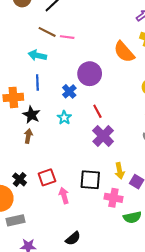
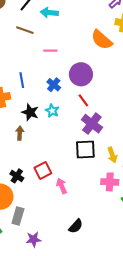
pink line: (67, 37) -> (50, 51), moved
cyan arrow: (37, 55) -> (49, 13), moved
purple circle: (90, 74) -> (81, 74), moved
black star: (31, 115) -> (30, 112), moved
black square: (90, 180) -> (85, 149), moved
gray rectangle: (15, 220) -> (18, 216), turned -54

